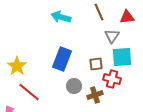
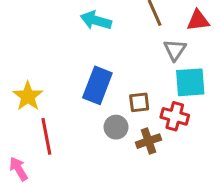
brown square: (96, 64) -> (139, 102), moved
red line: (29, 92) -> (46, 136), turned 40

